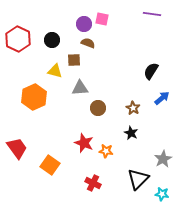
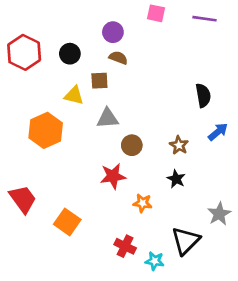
pink square: (102, 19) -> (156, 13), moved
black semicircle: (151, 71) -> (203, 95), turned 138
red star: (84, 143) -> (113, 176), moved, turned -30
cyan star: (162, 194) -> (155, 261), moved

